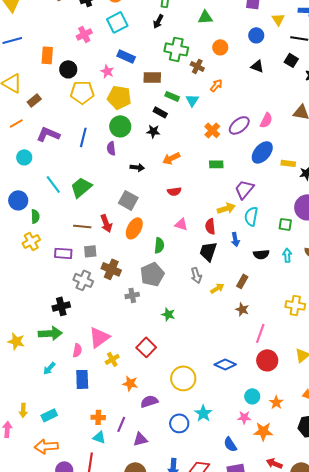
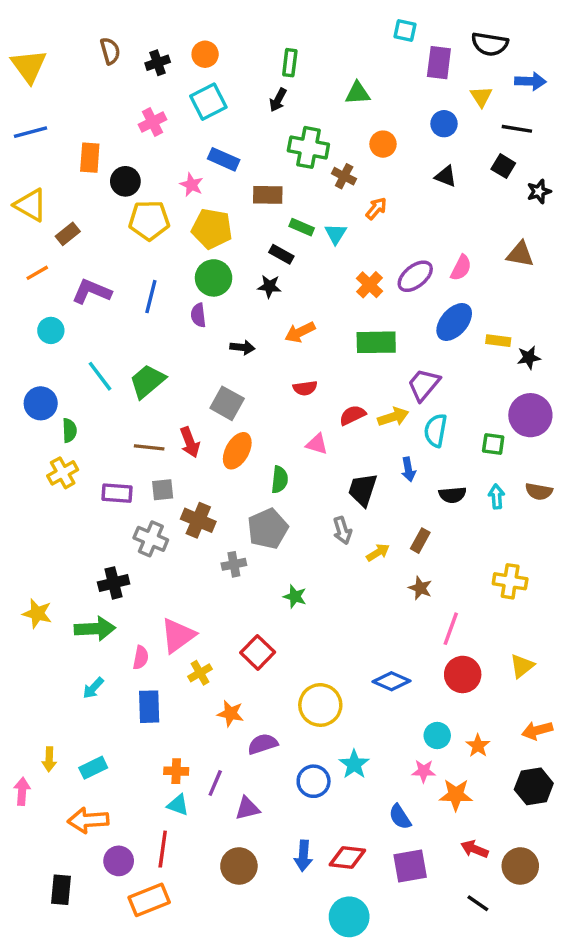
green rectangle: (216, 164) -> (376, 342), size x1.6
red semicircle: (210, 226) -> (352, 415), moved, turned 70
yellow star: (16, 341) -> (37, 613), moved

